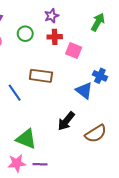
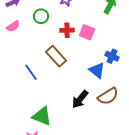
red cross: (55, 37) -> (67, 30), moved
brown rectangle: (41, 76) -> (56, 56), turned 40
brown semicircle: (96, 134) -> (108, 96), moved

